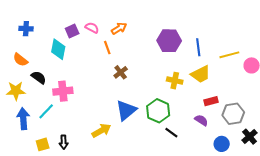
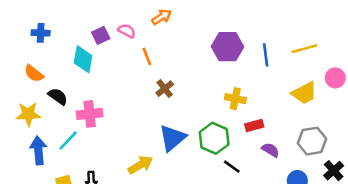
orange arrow: (119, 28) -> (162, 17), moved
yellow line: (229, 55) -> (305, 49), moved
yellow trapezoid: (201, 74) -> (304, 93), moved
red rectangle: (211, 101) -> (254, 126), moved

